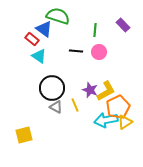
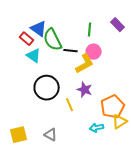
green semicircle: (58, 16) -> (53, 40), moved, turned -135
yellow L-shape: (106, 91) -> (85, 64), moved
gray triangle: (56, 107) -> (51, 135), moved
cyan arrow: (106, 120) -> (97, 128), moved, size x0.6

